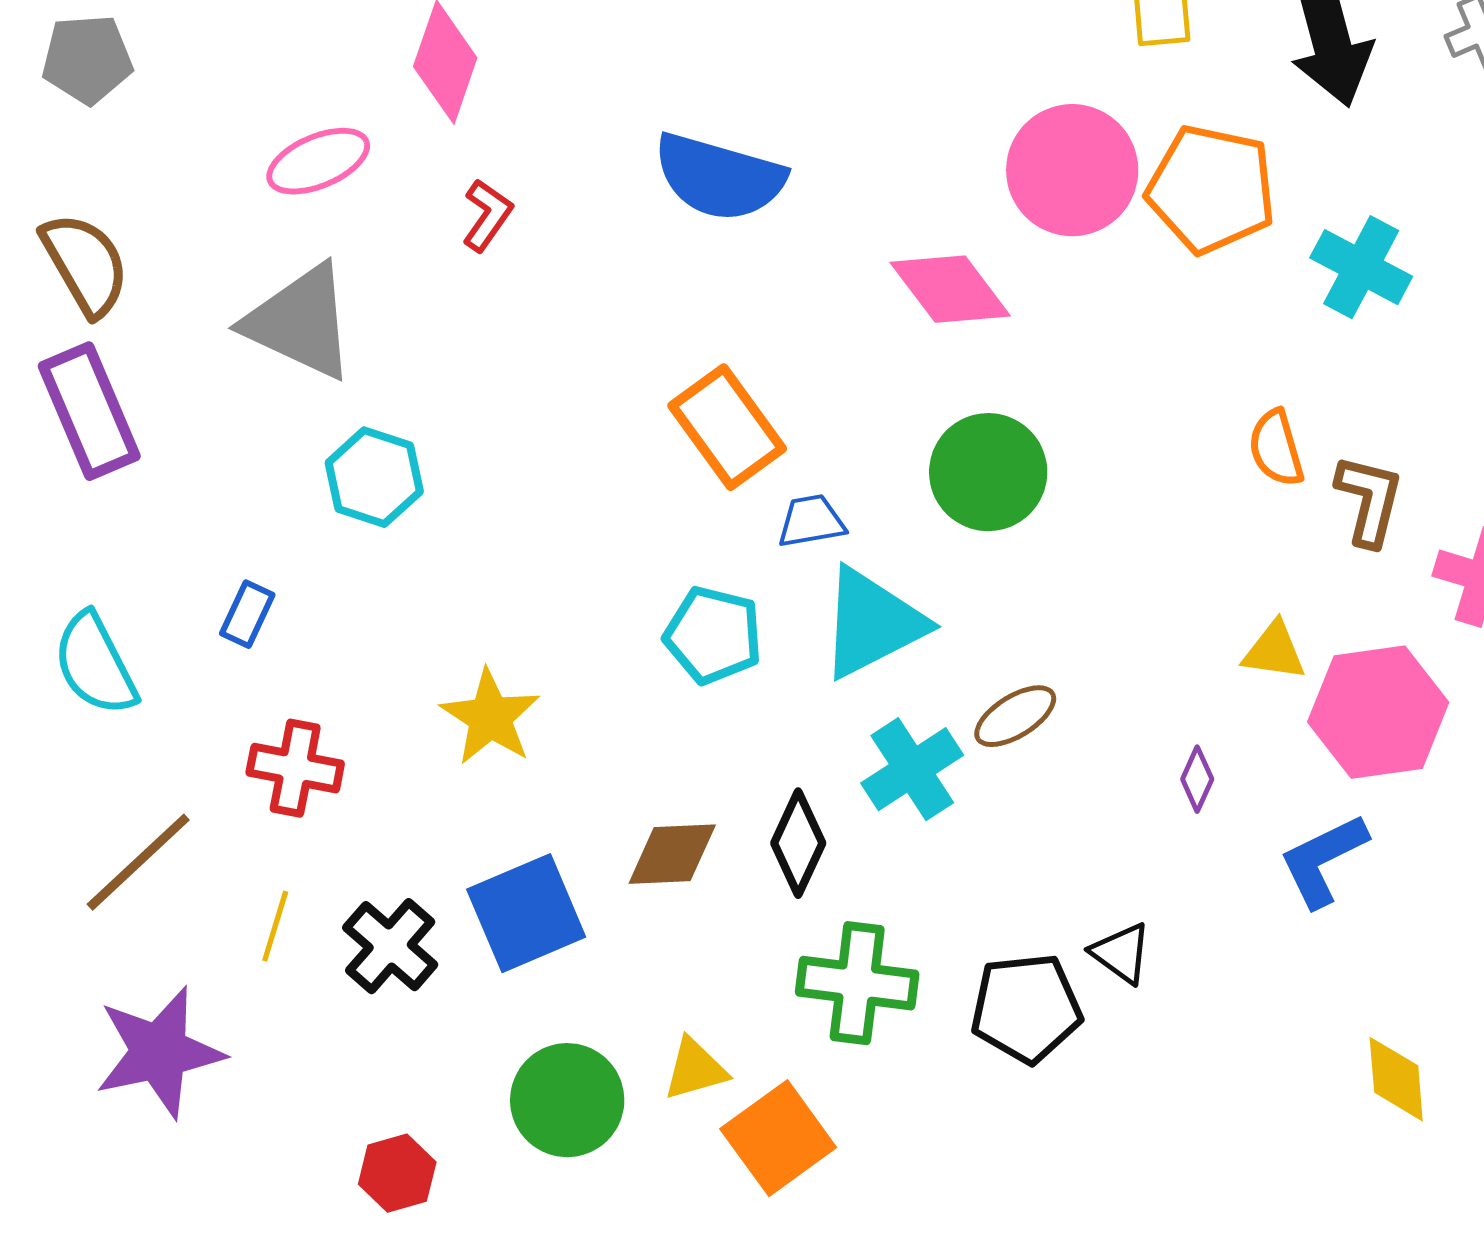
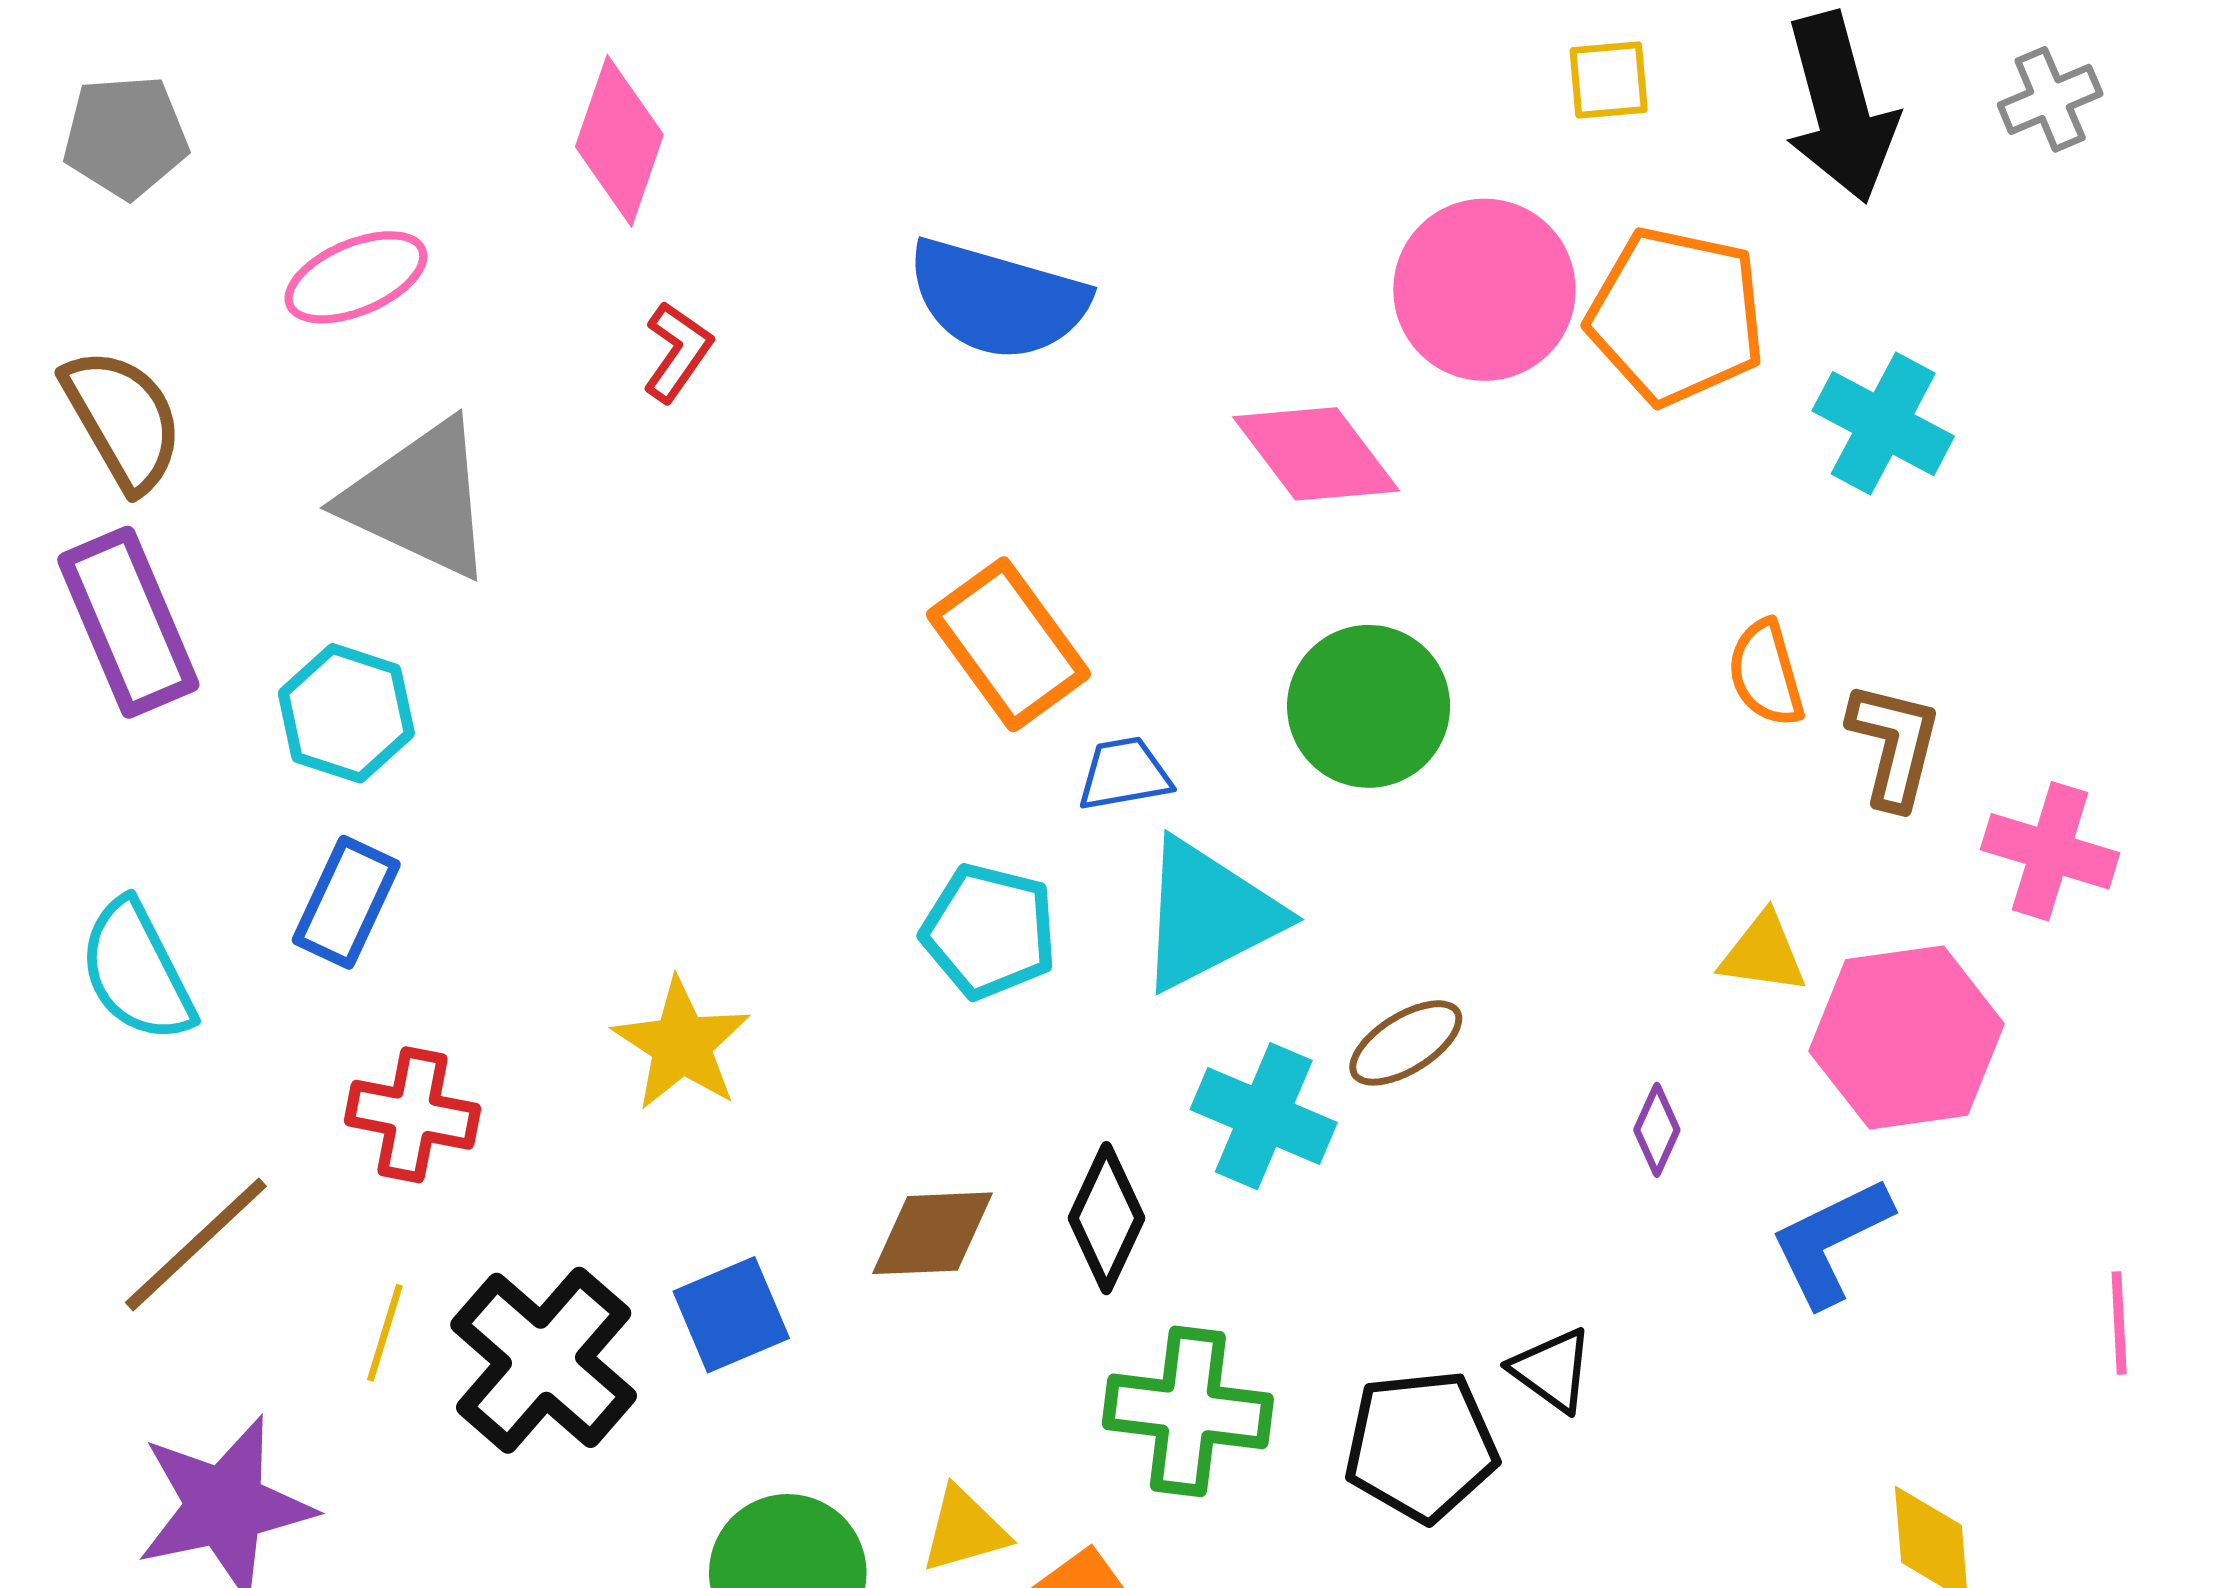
pink ellipse: (318, 161) -> (356, 277), moved
cyan hexagon: (374, 477) -> (346, 713), moved
blue rectangle: (247, 614) -> (346, 902), size x1.4
cyan cross: (912, 769) -> (1264, 1116), turned -34
blue square: (526, 913) -> (731, 1315), size x0.7
black cross: (390, 946) -> (544, 1360), size x1.4

